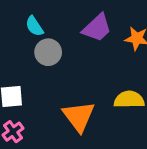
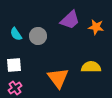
cyan semicircle: (34, 26) -> (16, 34), moved

